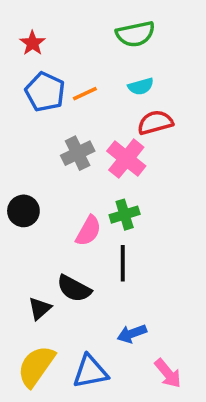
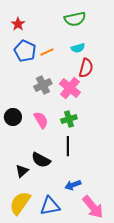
red semicircle: (155, 122) -> (86, 68), turned 120
pink semicircle: (88, 231) -> (41, 120), moved, turned -60
pink arrow: (168, 373) -> (93, 207), size x1.4

